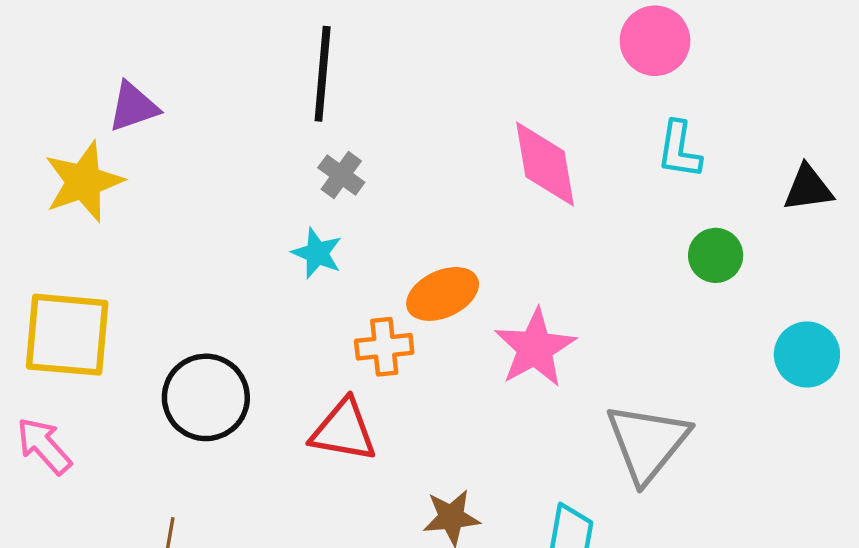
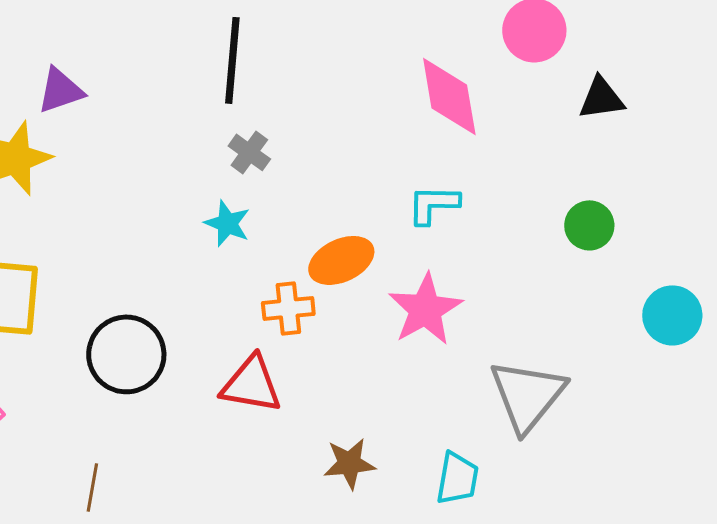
cyan L-shape: (679, 150) -> (433, 204), moved, turned 82
pink diamond: (545, 164) -> (449, 96), moved
black triangle: (808, 188) -> (601, 98), moved

